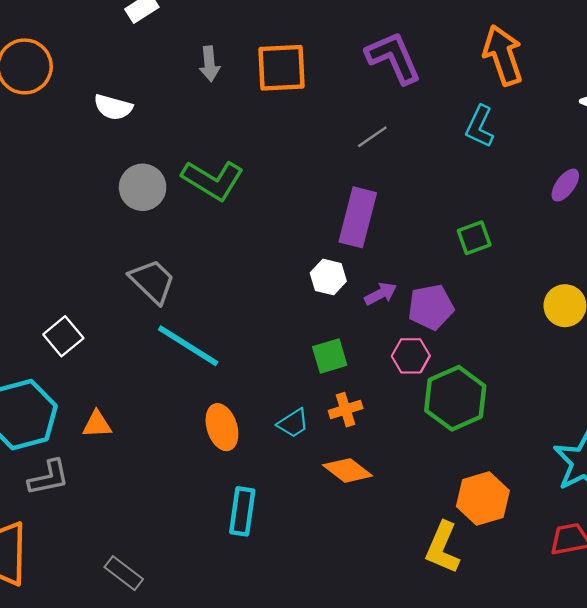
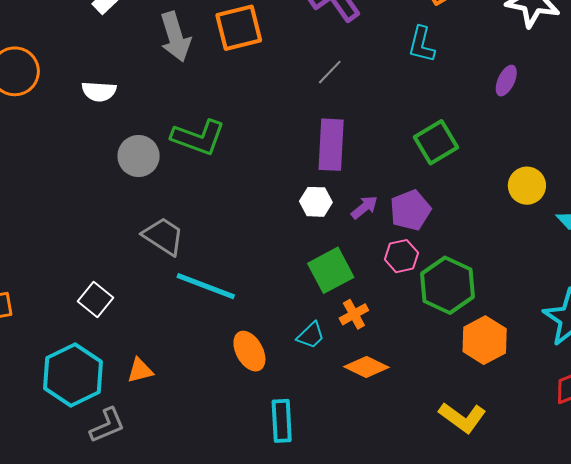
gray arrow: (210, 64) -> (175, 37), size x1.6
green square: (474, 238) -> (436, 142), size x1.4
green square: (330, 356) -> (331, 270), size x1.4
orange hexagon: (483, 498) -> (485, 340), moved
yellow L-shape: (443, 548) -> (462, 418), turned -66

